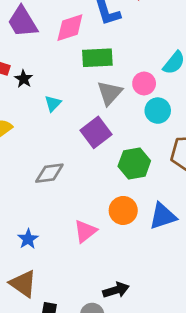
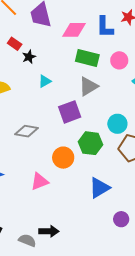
pink circle: (144, 83) -> (119, 60), moved
cyan circle: (158, 111) -> (117, 124), moved
orange circle: (123, 210) -> (63, 158), moved
blue triangle: (163, 216) -> (99, 188), turned -30

